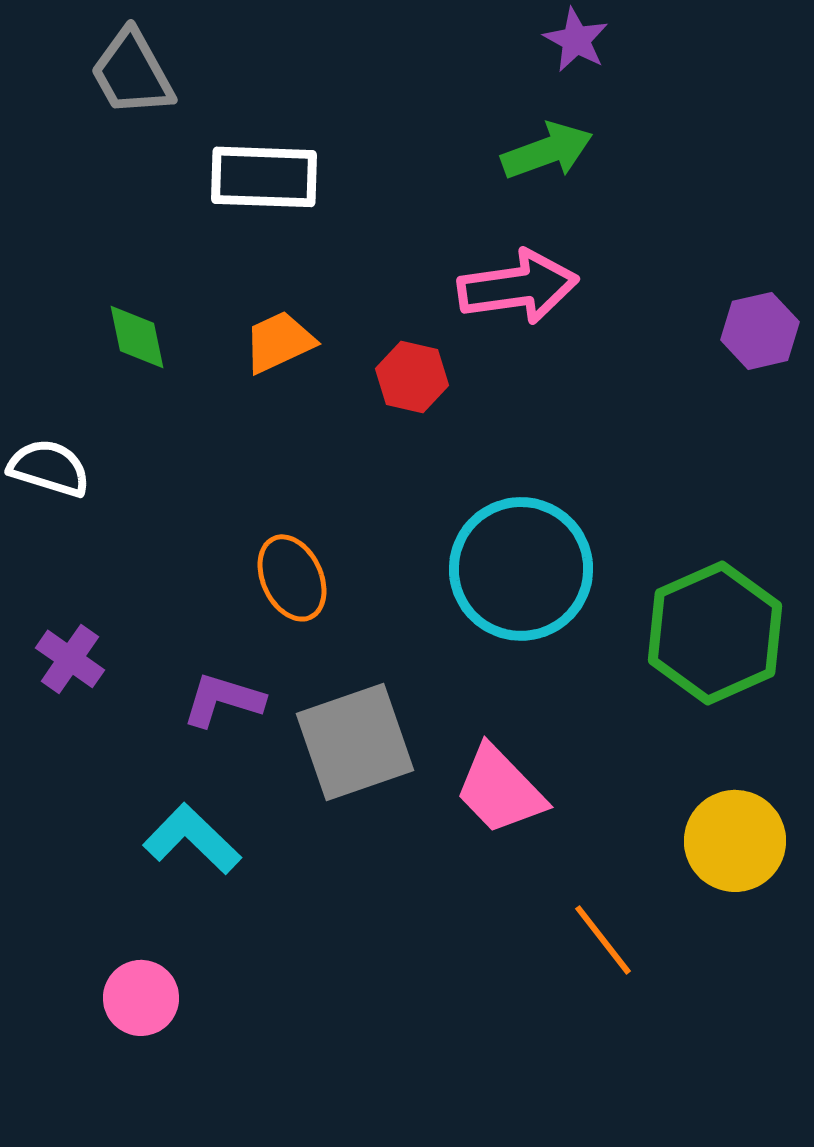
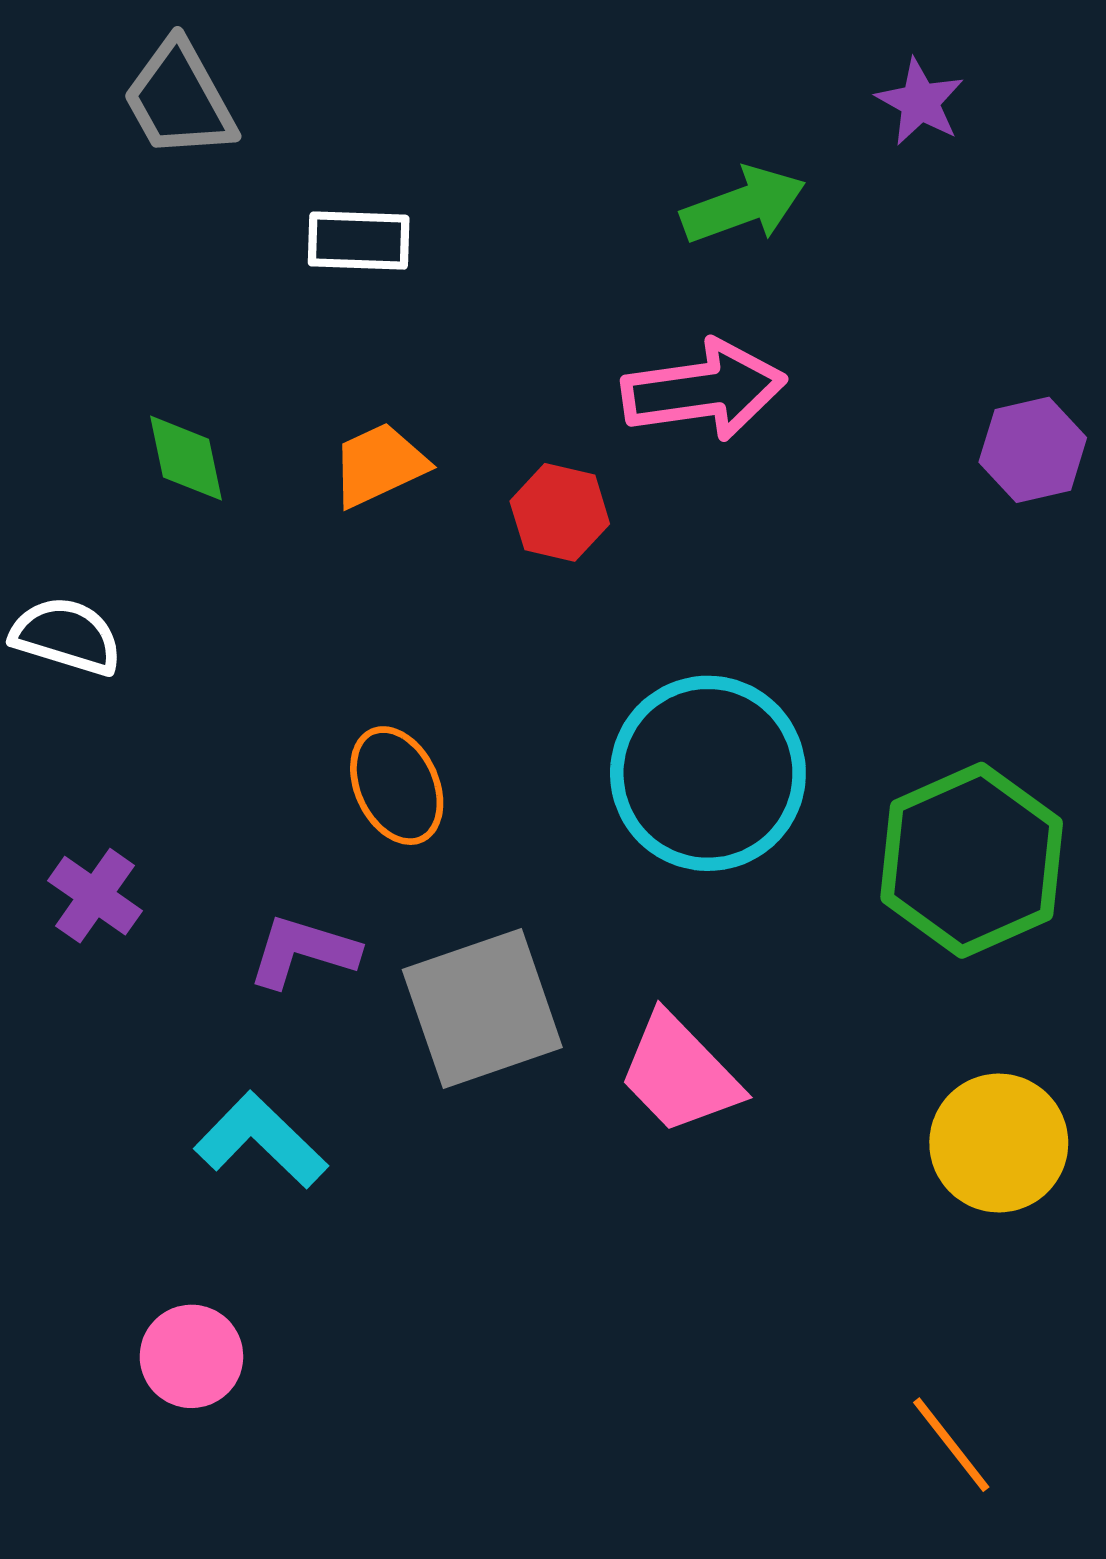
purple star: (576, 40) -> (920, 102), moved
white rectangle: (264, 177) -> (359, 241), size x0.7
orange line: (603, 940) -> (951, 1445), moved

